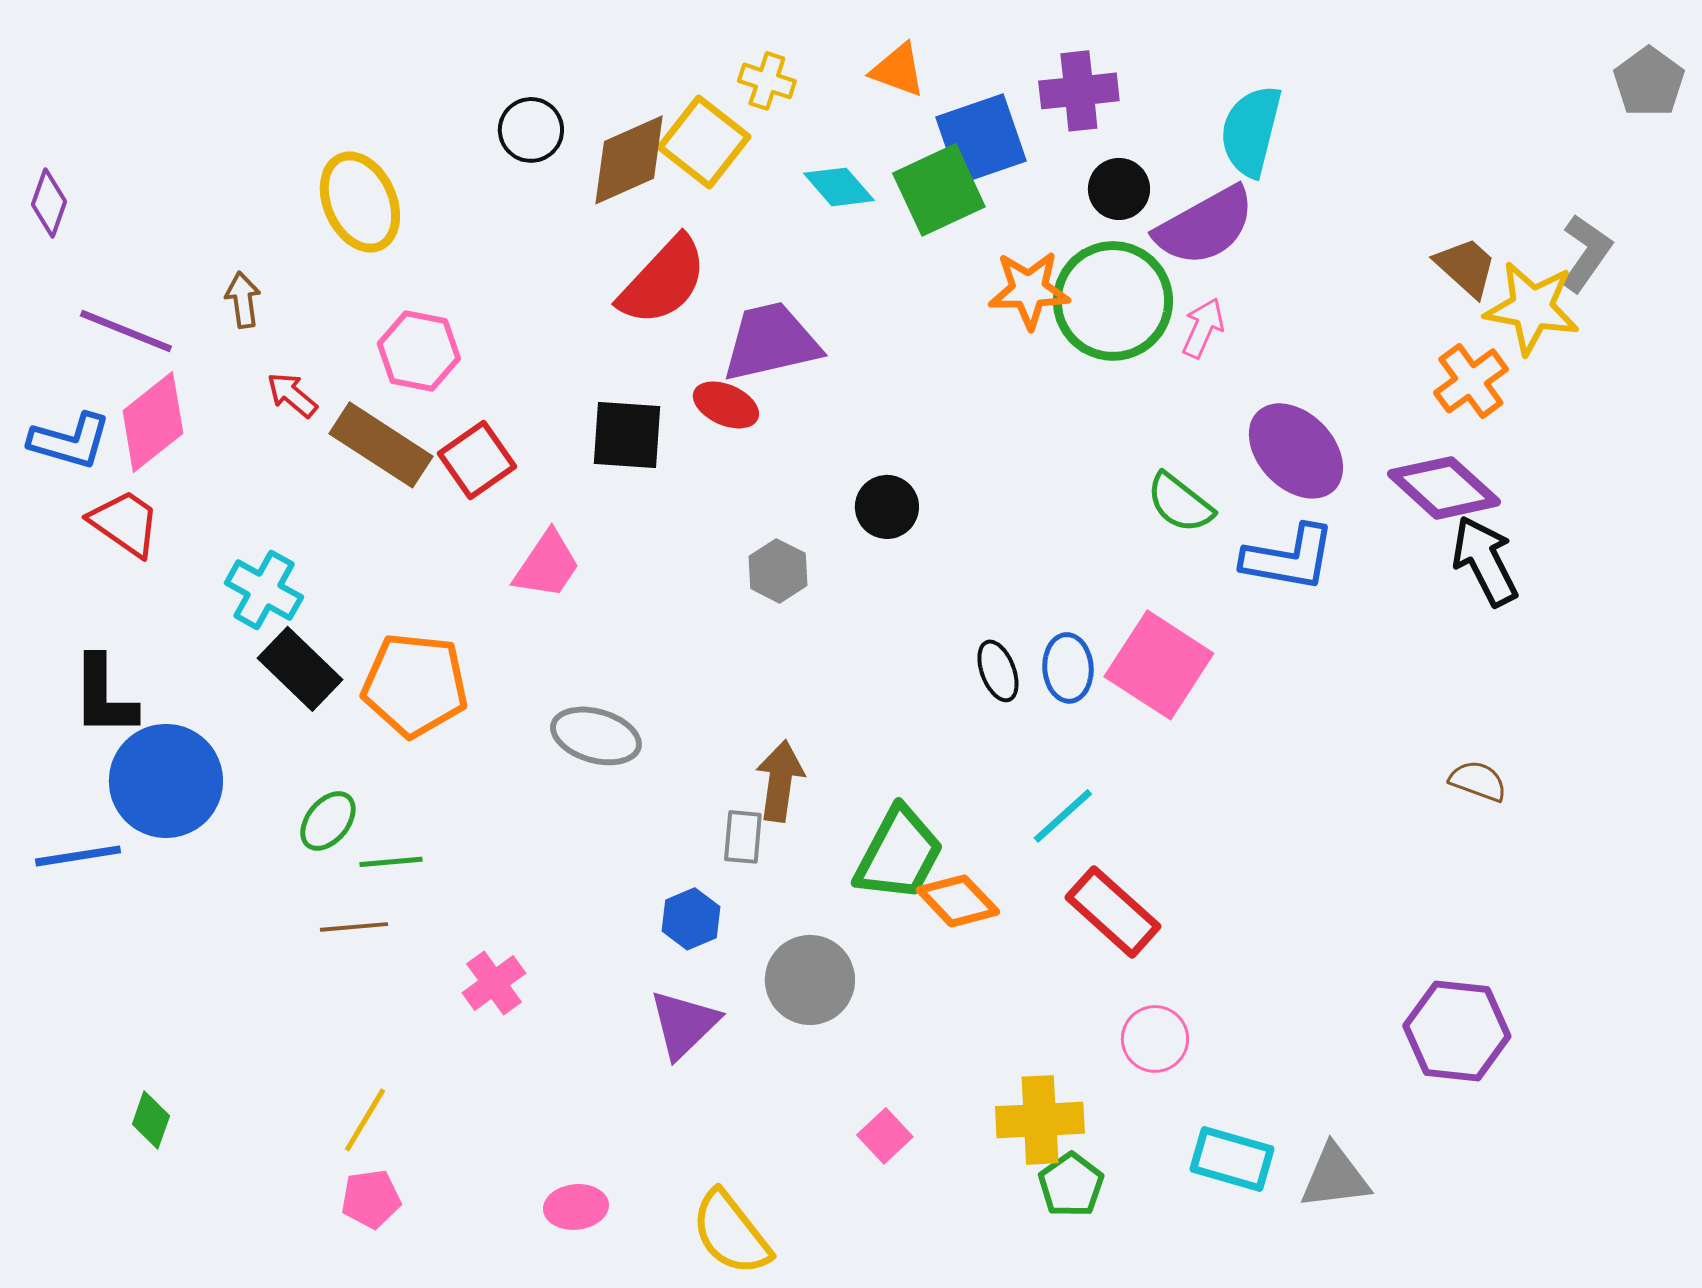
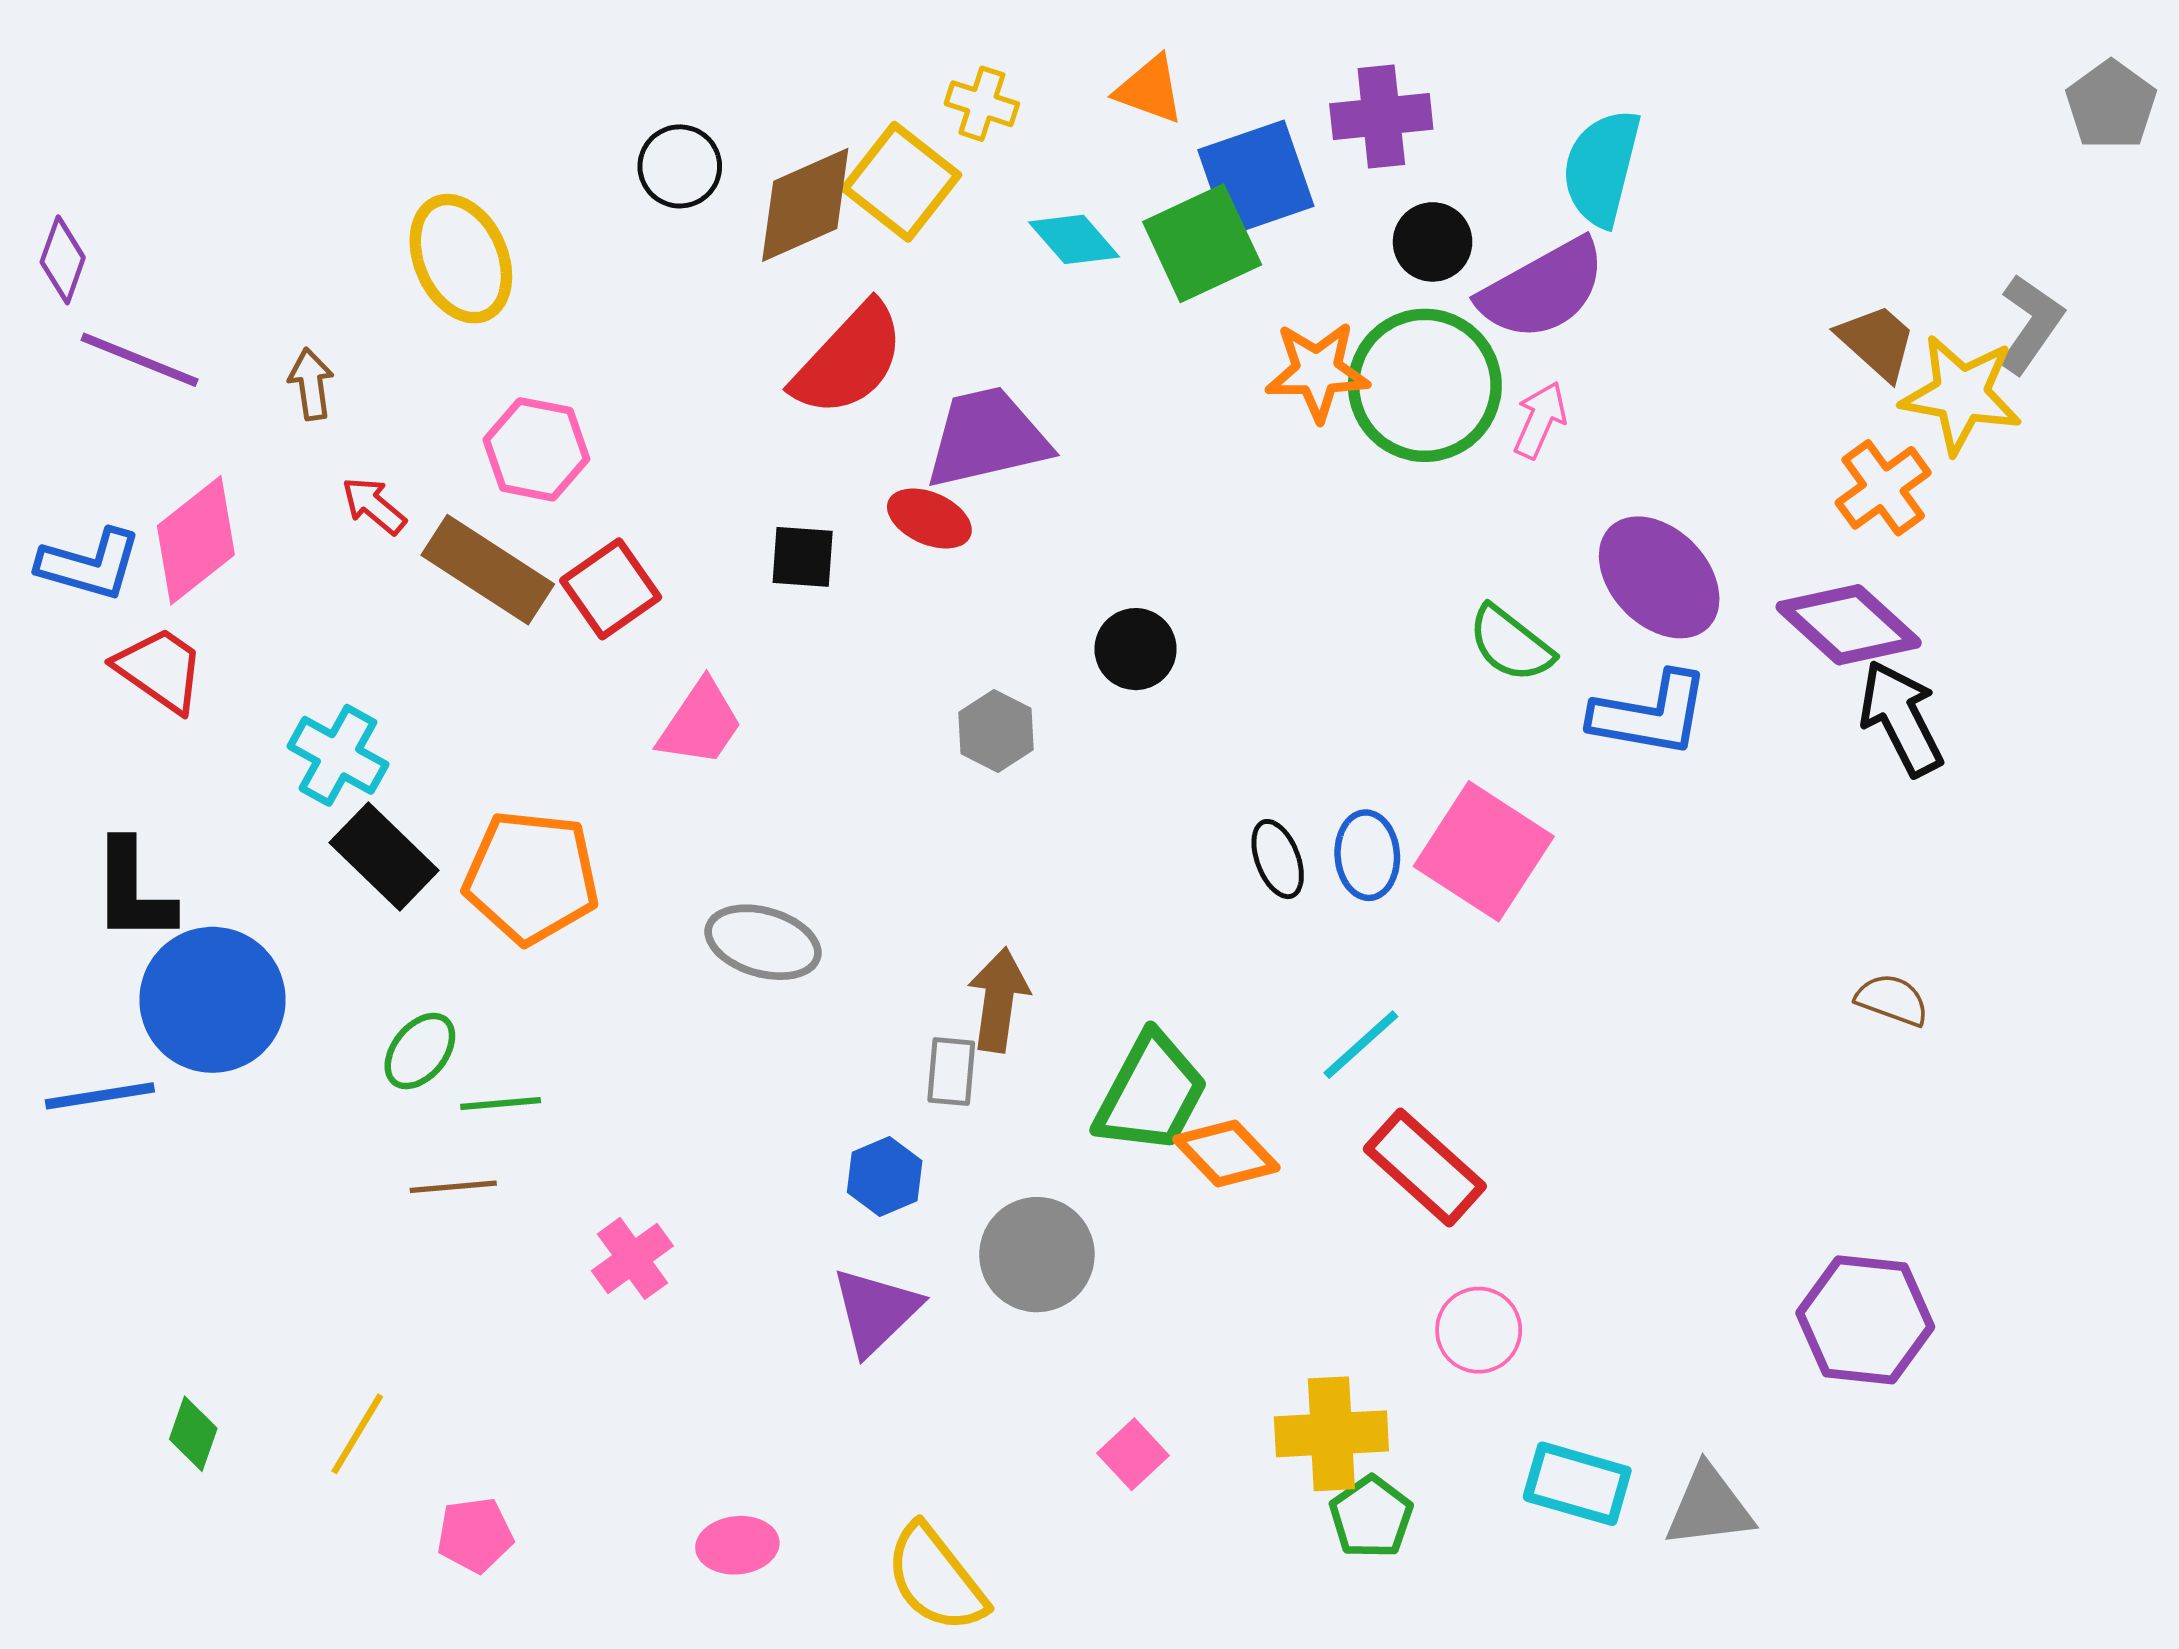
purple line: (126, 331) -> (140, 360), moved
black square: (627, 435) -> (803, 557), size x0.7
yellow line: (365, 1120) -> (357, 1434), moved

